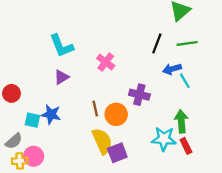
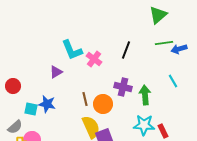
black line: (157, 43) -> (126, 50), moved
cyan L-shape: (62, 46) -> (72, 50), moved
blue arrow: (172, 69) -> (179, 49), moved
cyan line: (185, 81) -> (173, 81), moved
green arrow: (181, 121) -> (145, 95), moved

